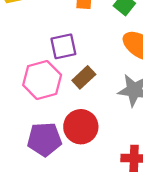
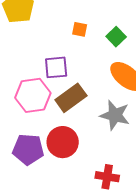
brown rectangle: (84, 77) -> (71, 98), size x1.4

